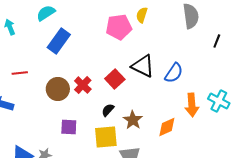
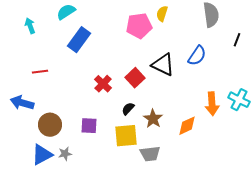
blue semicircle: (174, 73) -> (197, 56), moved
brown circle: (58, 89) -> (50, 125), moved

